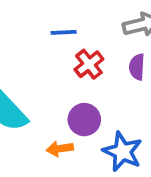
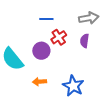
purple circle: (84, 120) -> (41, 51), moved

